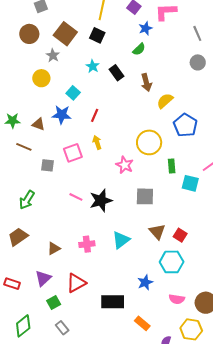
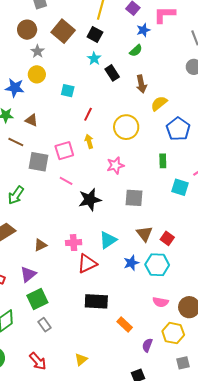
gray star: (53, 55) -> (38, 51), moved
cyan star: (93, 66) -> (94, 59), moved
cyan square: (73, 93) -> (68, 91), turned -32
blue star: (62, 115) -> (15, 88), moved
yellow circle: (149, 142) -> (126, 127), moved
gray square: (48, 165) -> (38, 162), size x1.5
pink star: (125, 165) -> (115, 165), turned 30
green rectangle: (172, 166) -> (163, 161), moved
pink line: (76, 197) -> (66, 181), moved
blue star: (145, 282) -> (131, 263), moved
red triangle: (76, 283) -> (87, 264), moved
green square: (54, 303) -> (37, 299), size x1.5

